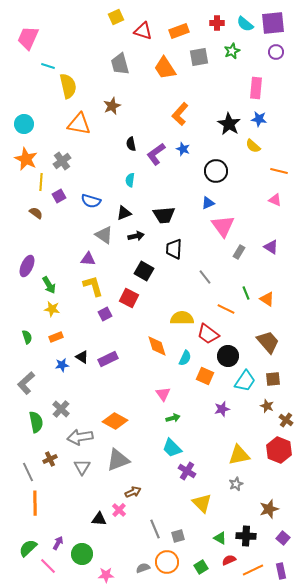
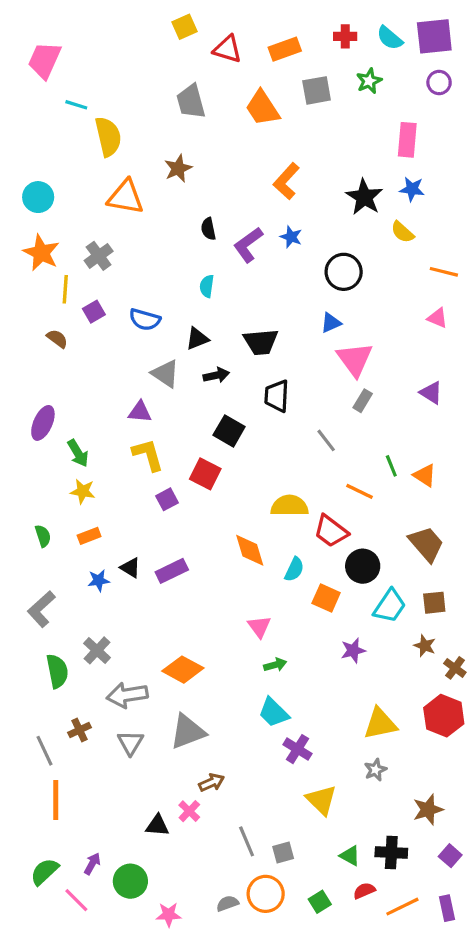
gray rectangle: (239, 252) -> (363, 401), moved

